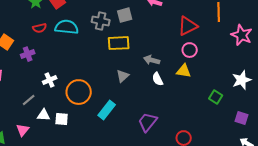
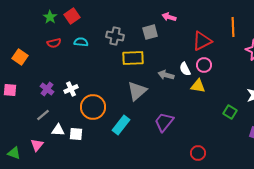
gray square: (125, 15) -> (150, 32), moved
cyan semicircle: (67, 27) -> (81, 42), size x0.6
purple cross: (28, 54) -> (47, 89), moved, turned -32
gray triangle: (123, 76) -> (137, 91), size x1.5
white semicircle: (158, 79) -> (185, 69), moved
white cross: (50, 80) -> (71, 89), moved
purple trapezoid: (148, 122) -> (164, 122), moved

